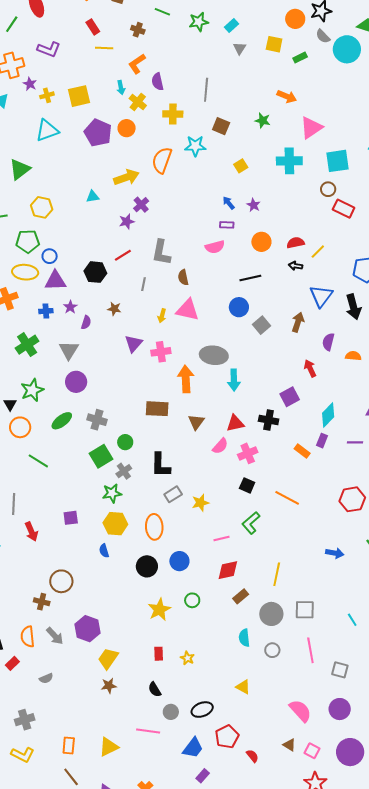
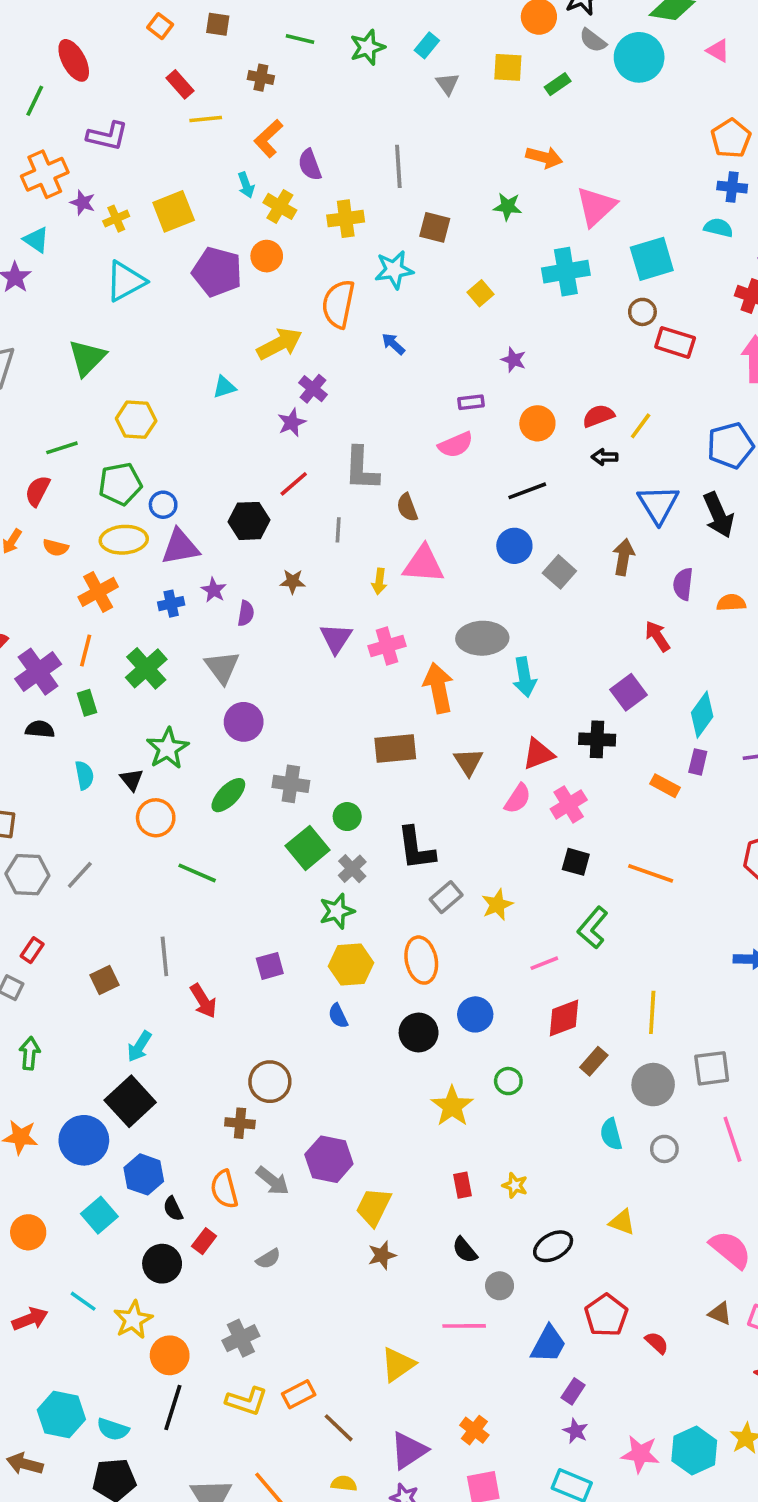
blue arrow: (229, 203) -> (393, 344), moved
black ellipse: (202, 710) -> (553, 1246), moved
orange rectangle: (69, 745) -> (299, 1394), moved, turned 66

